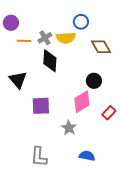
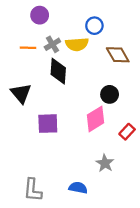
purple circle: (11, 23) -> (40, 15), moved
gray star: (69, 128) -> (105, 163), moved
blue semicircle: (87, 156) -> (78, 188), moved
gray L-shape: (39, 157) -> (33, 190), moved

